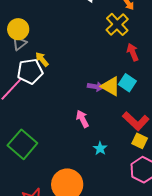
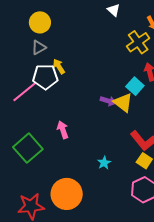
yellow circle: (18, 29) -> (40, 22), moved
cyan square: (127, 83) -> (135, 86), moved
pink arrow: (82, 119) -> (63, 130), moved

